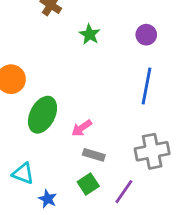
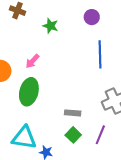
pink arrow: (82, 128) -> (32, 61), moved
cyan triangle: (23, 173) -> (24, 138), size x1.5

